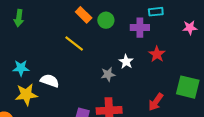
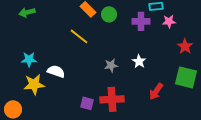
green arrow: (19, 18) -> (27, 12), turned 70
pink star: (190, 28) -> (169, 21), moved
red star: (157, 54) -> (185, 46), moved
white star: (126, 62) -> (139, 61), moved

